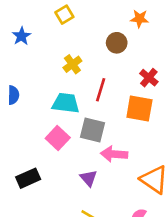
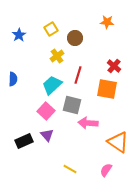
yellow square: (64, 15) -> (51, 29), moved
brown circle: (117, 43) -> (75, 38), moved
cyan trapezoid: (66, 103) -> (52, 85), turned -50
purple triangle: (88, 178) -> (47, 135), moved

